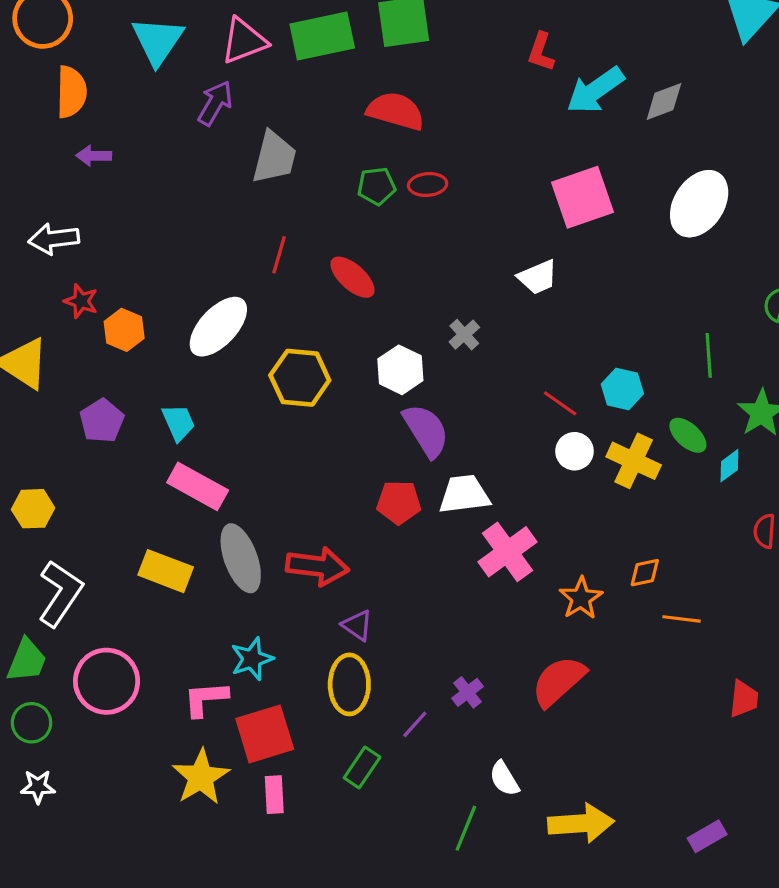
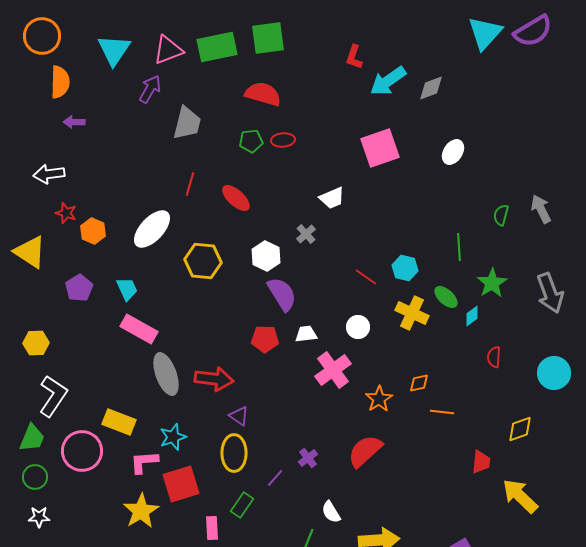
white ellipse: (699, 204) -> (453, 152), size x0.6
white trapezoid: (538, 277) -> (332, 198), moved
white circle: (575, 451) -> (358, 327), moved
white trapezoid: (464, 494) -> (306, 334), size x0.7
yellow rectangle: (166, 571) -> (119, 422), moved
pink rectangle: (274, 795) -> (212, 528), moved

